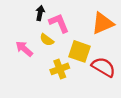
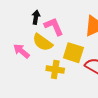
yellow semicircle: (47, 40) -> (43, 42), size x1.5
yellow cross: (60, 69) -> (55, 69), turned 30

